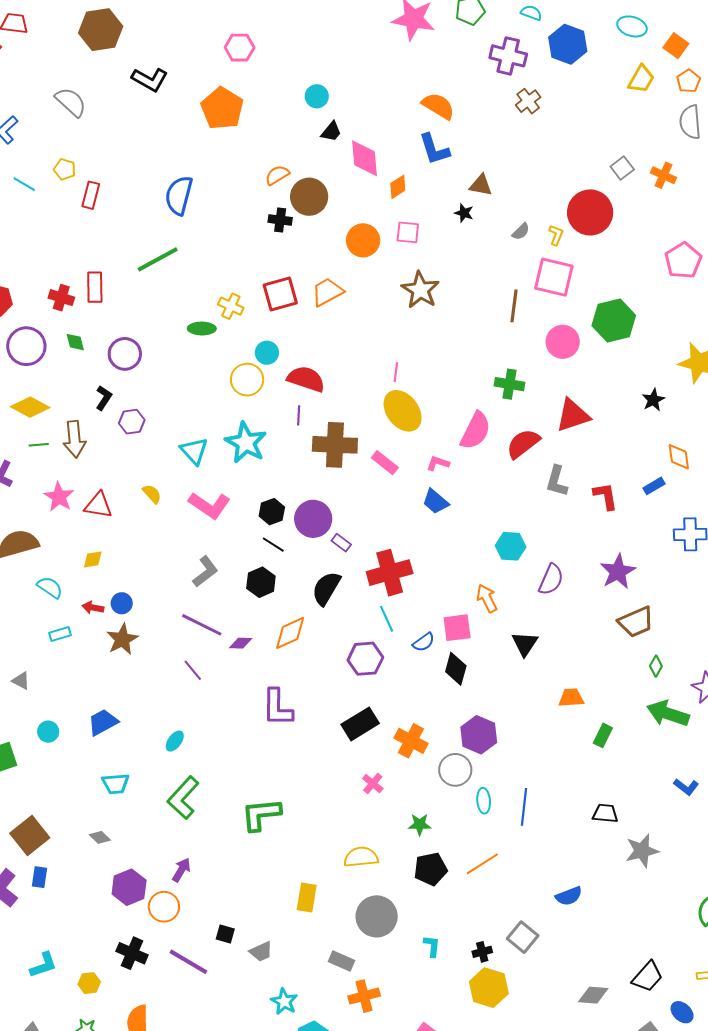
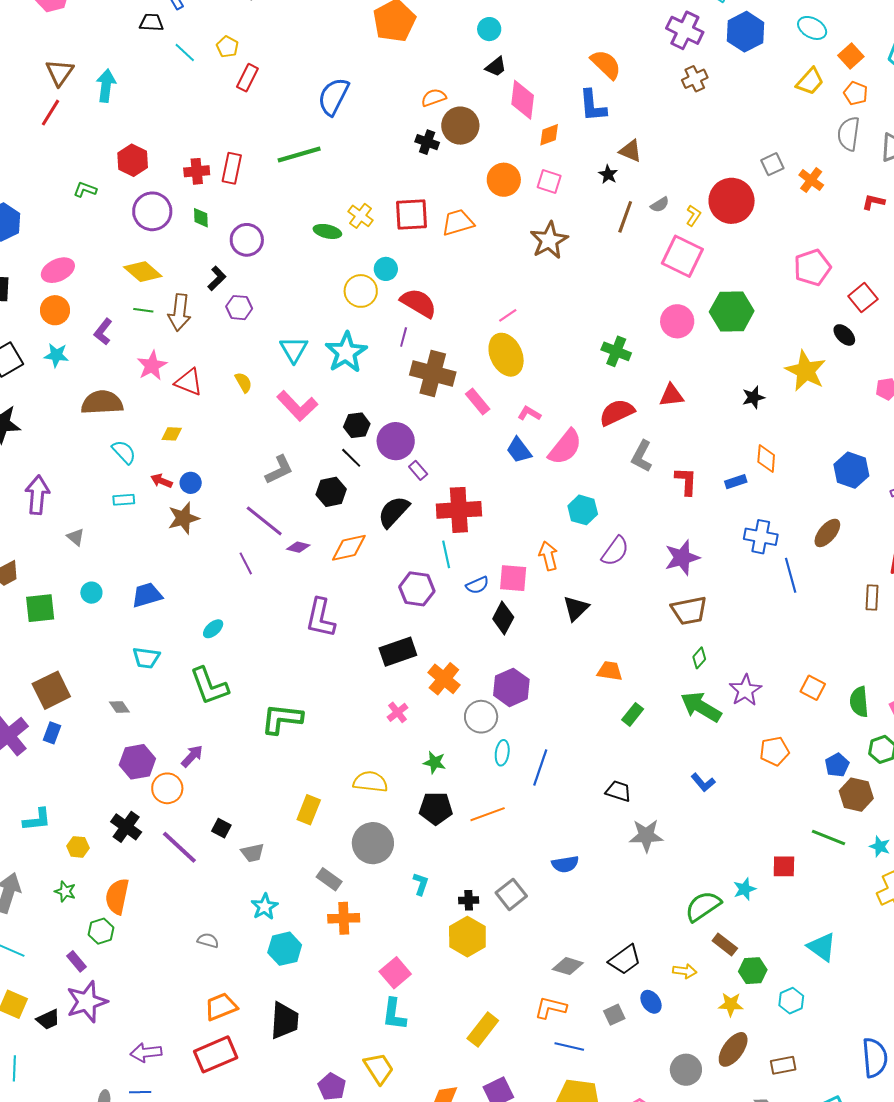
orange pentagon: (688, 81) -> (856, 93), turned -30
red cross: (61, 298) -> (197, 171), turned -35
brown line: (514, 306) -> (625, 217), moved
pink line: (396, 372) -> (508, 315), turned 36
red triangle: (573, 415) -> (671, 395), size x0.7
pink semicircle: (475, 431) -> (565, 447), moved
green L-shape: (183, 798) -> (209, 686), turned -75

